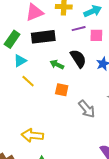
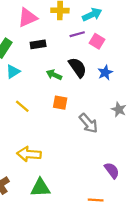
pink square: (96, 35) -> (97, 41), turned 32
black rectangle: (43, 37) -> (38, 44), size x0.6
yellow line: (28, 81) -> (22, 106), moved

